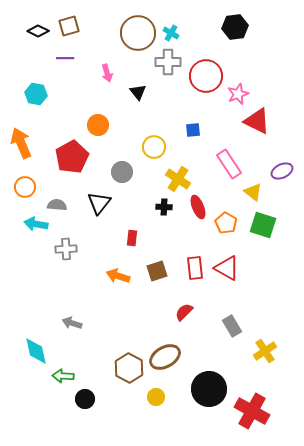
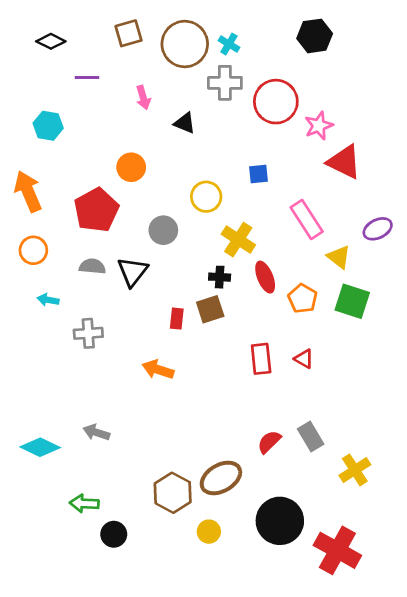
brown square: (69, 26) -> (128, 33), moved
black triangle: (138, 92) -> (185, 123), turned -30
gray semicircle: (57, 205) -> (92, 266), moved
cyan arrow: (36, 224) -> (48, 300), size x0.7
red triangle: (227, 268) -> (304, 359), size x0.6
brown square: (157, 271) -> (210, 309), moved
red semicircle: (184, 312) -> (269, 442), moved
cyan diamond: (36, 351) -> (40, 447), moved, turned -52

